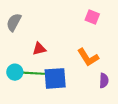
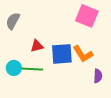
pink square: (92, 17) -> (87, 16), size x1.6
blue square: (55, 78) -> (62, 54), moved

